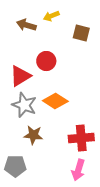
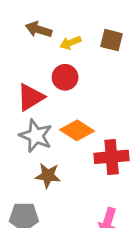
yellow arrow: (51, 16) -> (70, 43), moved
red cross: (81, 138) -> (112, 157), moved

